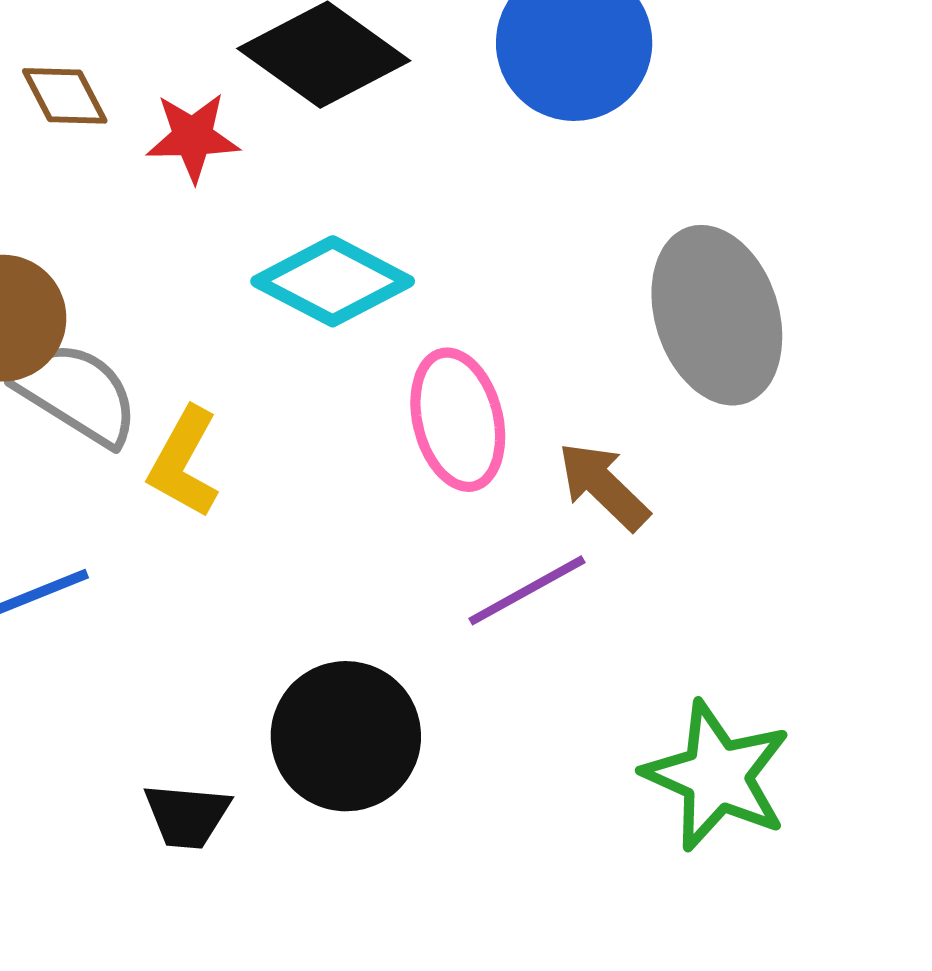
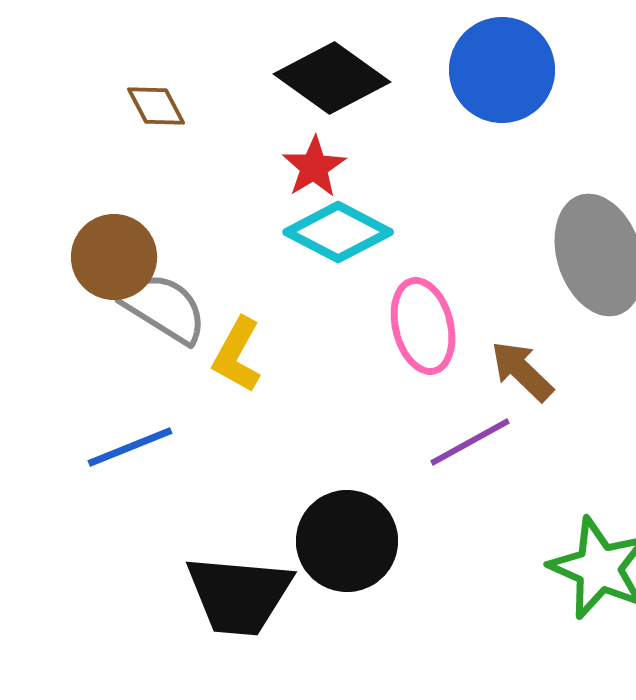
red star: (193, 137) -> (314, 167), moved, turned -30
black trapezoid: (187, 816) -> (239, 595), size x1.8

